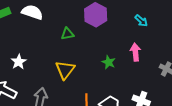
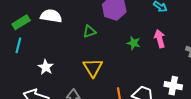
green star: (109, 62) -> (134, 43), moved

